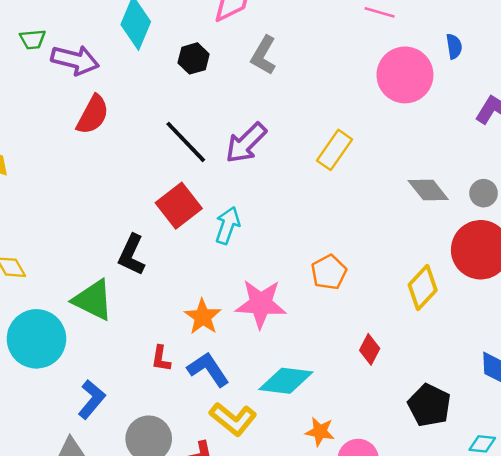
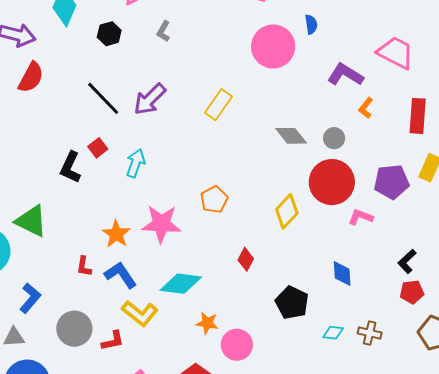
gray L-shape: (264, 55) -> (163, 31), size x0.7
red square: (179, 206) -> (98, 148), size x0.6
black L-shape: (132, 255) -> (70, 167), moved

